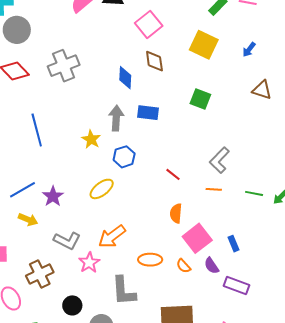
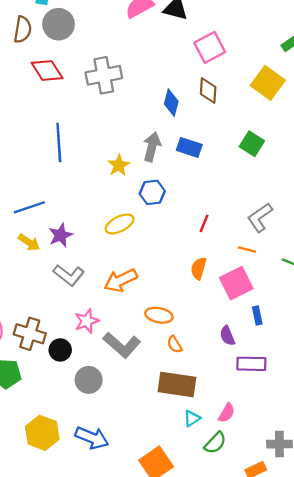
red line: (173, 174) -> (204, 223), turned 63
purple star: (53, 196) -> (61, 235), moved
pink square: (197, 238) -> (236, 283), moved
pink star: (89, 263) -> (87, 321), moved
orange semicircle: (183, 266) -> (175, 344), moved
brown cross: (40, 274) -> (30, 334), moved, turned 32
purple rectangle: (237, 285) -> (251, 364), turned -30
gray L-shape: (124, 291) -> (122, 345), turned -56

